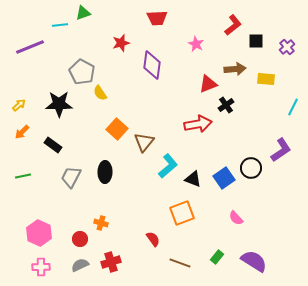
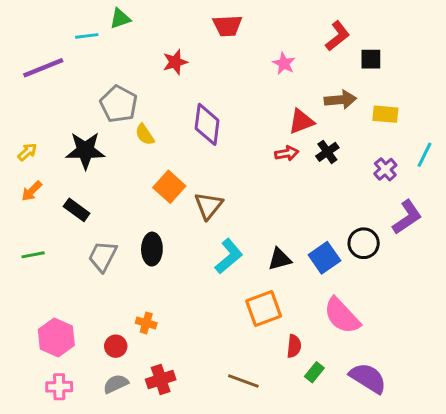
purple cross: (287, 47) -> (385, 169), moved
purple diamond: (152, 65) -> (207, 124), moved
red arrow: (198, 124) -> (287, 153), moved, size x0.6
cyan L-shape: (168, 166) -> (229, 256), moved
black triangle: (193, 179) -> (280, 259), turned -36
pink semicircle: (236, 218) -> (342, 316), size x1.8
red semicircle: (153, 239) -> (294, 346), moved, turned 42
brown line: (180, 263) -> (243, 381), moved

